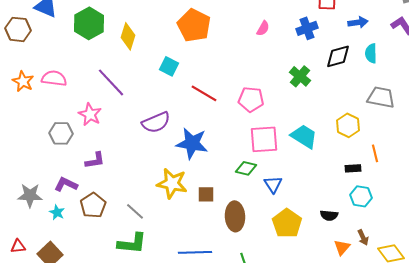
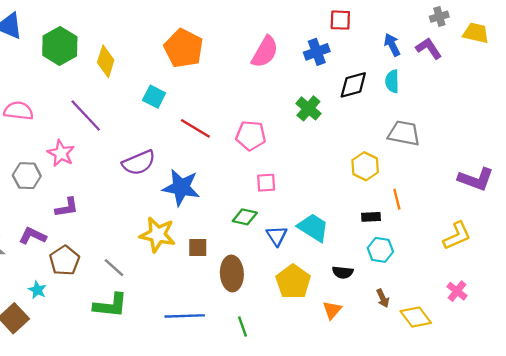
blue arrow: (358, 22) -> (392, 45), moved, turned -108
pink semicircle: (263, 28) -> (265, 52), size x1.8
cyan trapezoid: (304, 136) -> (313, 227), moved
pink square: (264, 139) -> (266, 183), size x0.6
cyan star: (57, 212) -> (37, 290), moved
orange triangle: (342, 247) -> (332, 310), moved

